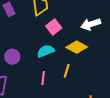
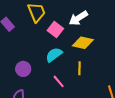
white arrow: (91, 24) -> (78, 18), moved
pink line: (43, 78) -> (59, 81), turned -32

